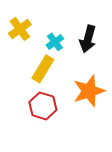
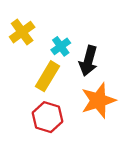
black arrow: (88, 39) -> (88, 61), moved

